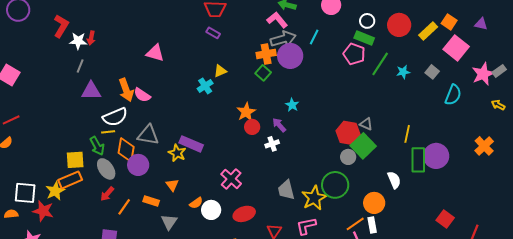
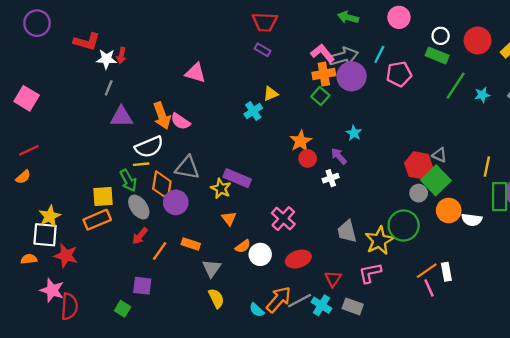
pink L-shape: (277, 20) -> (323, 53), moved
red L-shape: (61, 26) -> (87, 42), turned 75
pink pentagon: (354, 54) -> (399, 74), moved, turned -30
white semicircle: (394, 180) -> (472, 220), turned 120
orange triangle: (172, 185) -> (229, 219), moved
yellow star: (55, 191) -> (50, 216), moved
orange circle: (374, 203) -> (449, 210), moved

